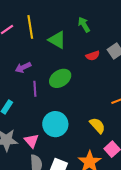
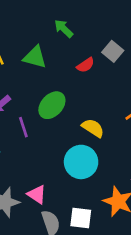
cyan circle: (55, 124) -> (81, 162), moved
yellow semicircle: (97, 126) -> (93, 128), moved

